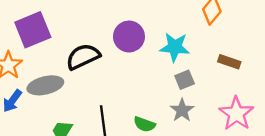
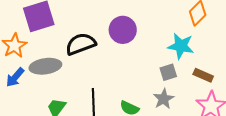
cyan star: (175, 47) -> (181, 46), moved
brown rectangle: (229, 62) -> (203, 75), moved

